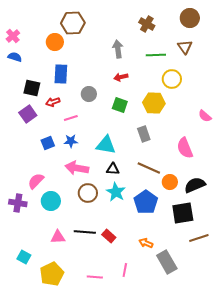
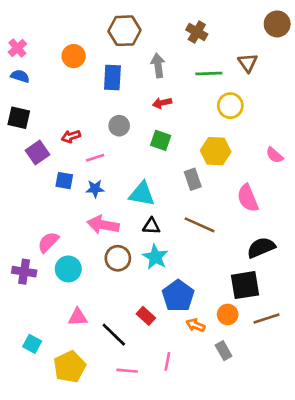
brown circle: (190, 18) -> (277, 24), moved
brown hexagon: (73, 23) -> (125, 31), moved
blue rectangle: (61, 74) -> (112, 77), moved
black square: (32, 88) -> (19, 118), moved
yellow hexagon: (154, 103) -> (216, 151), moved
blue square: (48, 143) -> (64, 181), moved, turned 32
orange circle: (170, 182) -> (228, 314), moved
blue pentagon: (146, 202) -> (178, 296), moved
black line: (85, 232) -> (114, 335), moved, turned 40
gray rectangle: (167, 262) -> (224, 351), size x0.6

